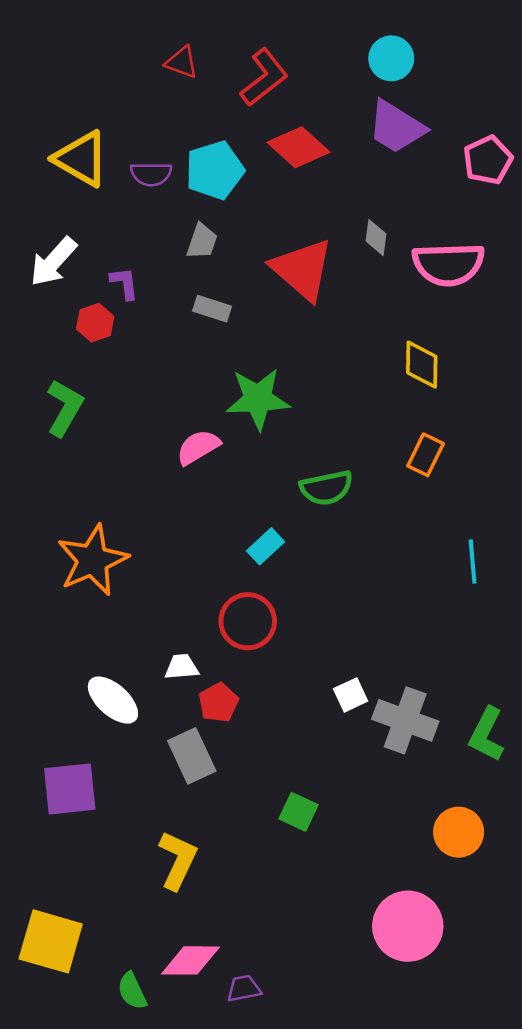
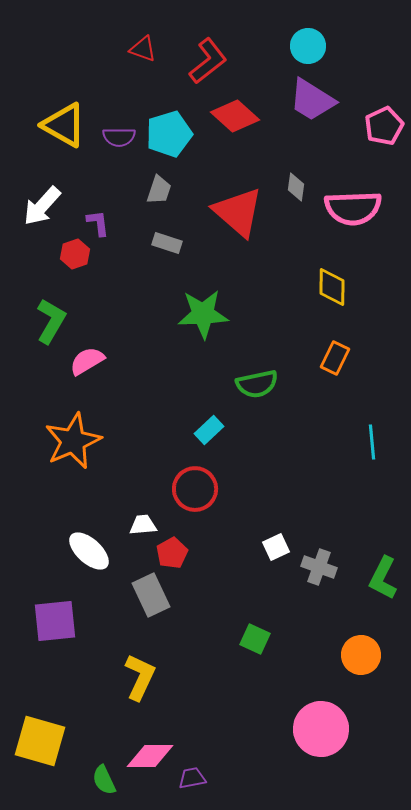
pink semicircle: (198, 447) -> (87, 361), moved
gray cross: (405, 720) -> (319, 567), size x0.7
green square: (298, 812) -> (255, 639), moved

